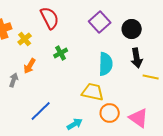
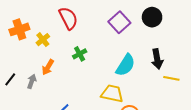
black circle: (132, 29) -> (152, 17), moved
cyan semicircle: (106, 64) -> (126, 65), turned 30

